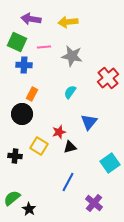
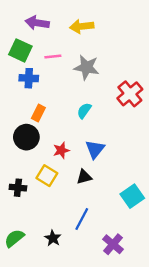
blue triangle: (89, 122) -> (95, 149), moved
red star: (59, 132) -> (61, 150), moved
black star: (29, 209) -> (53, 238), moved

